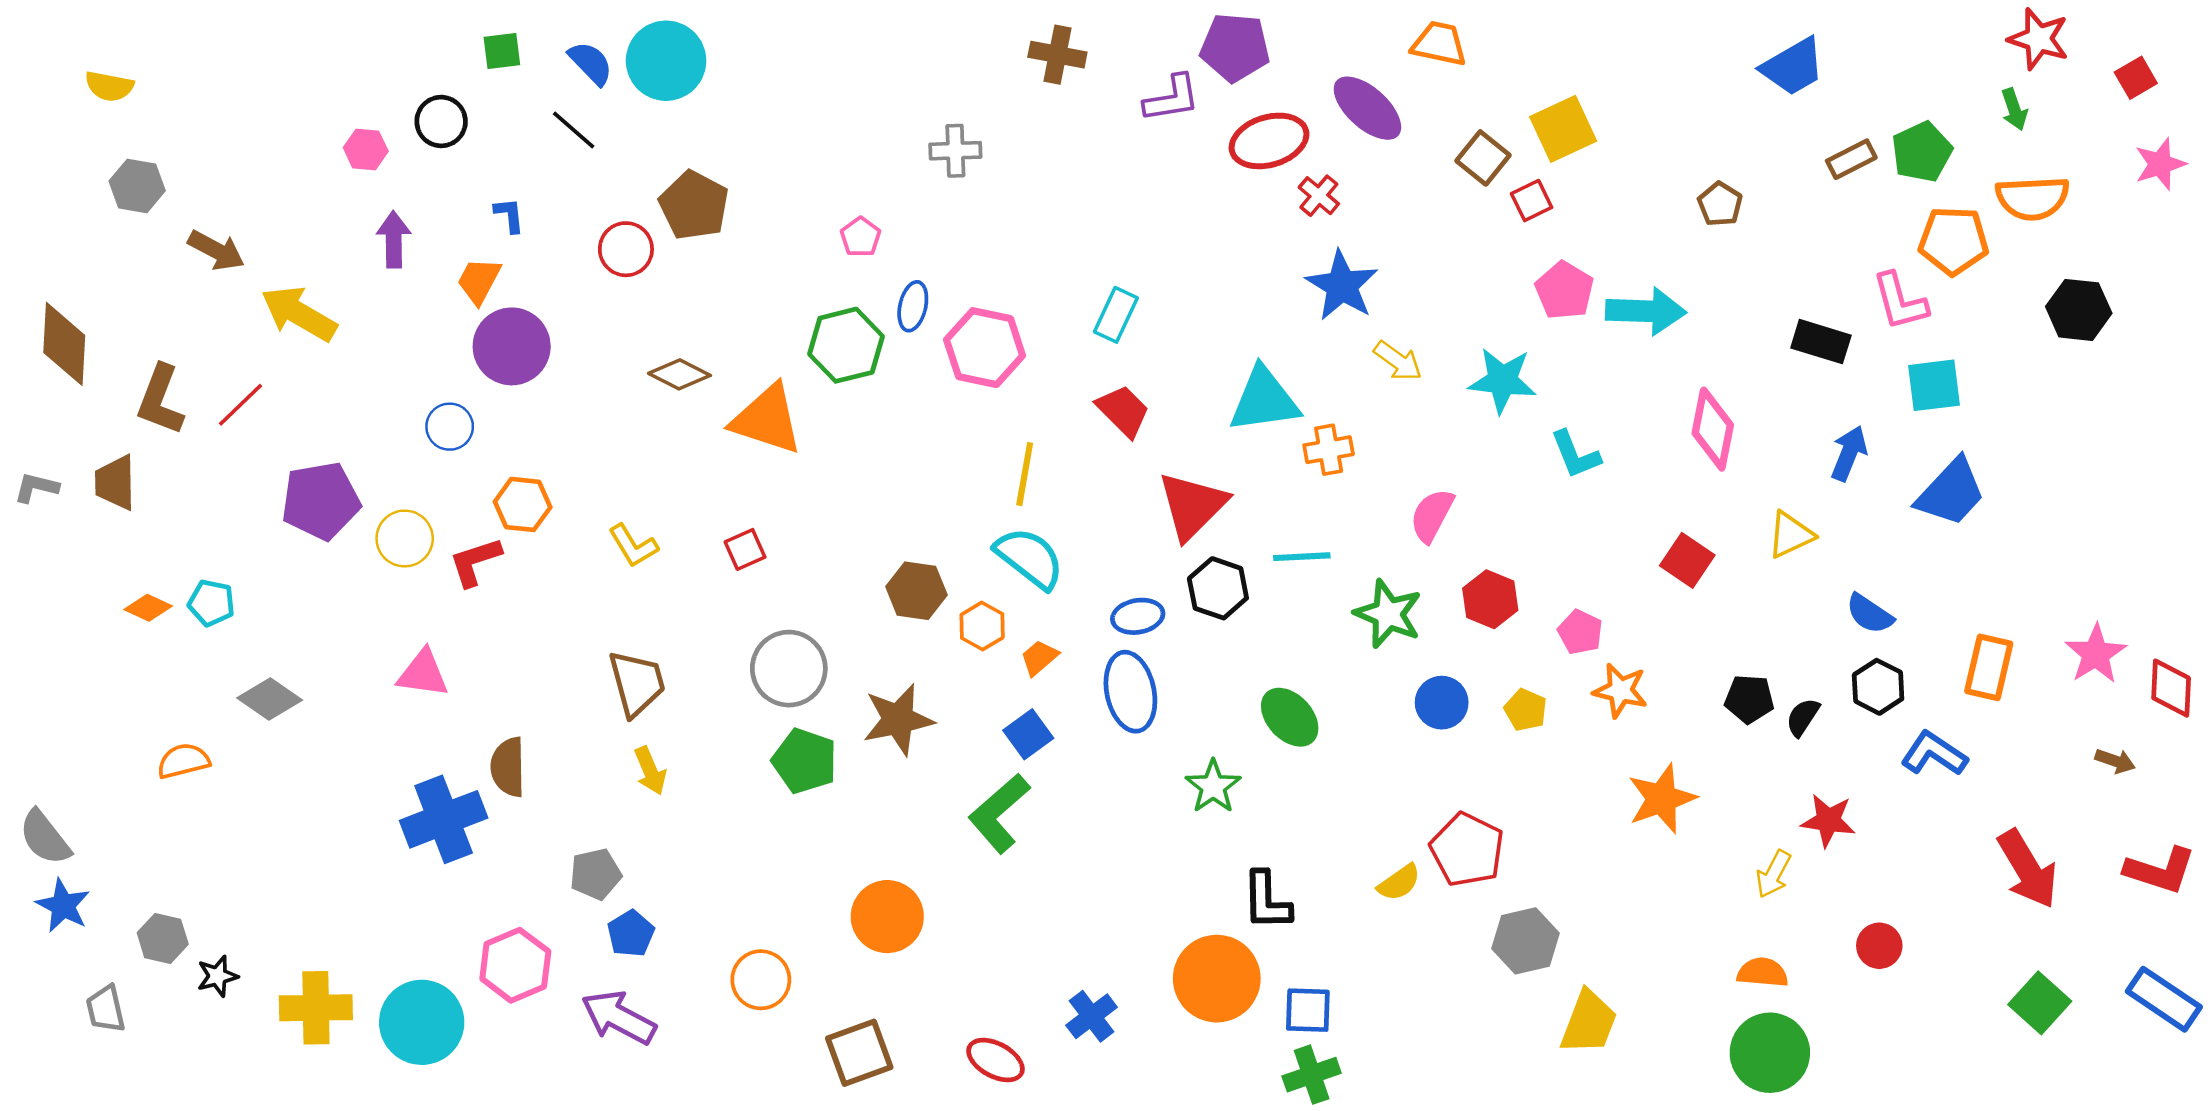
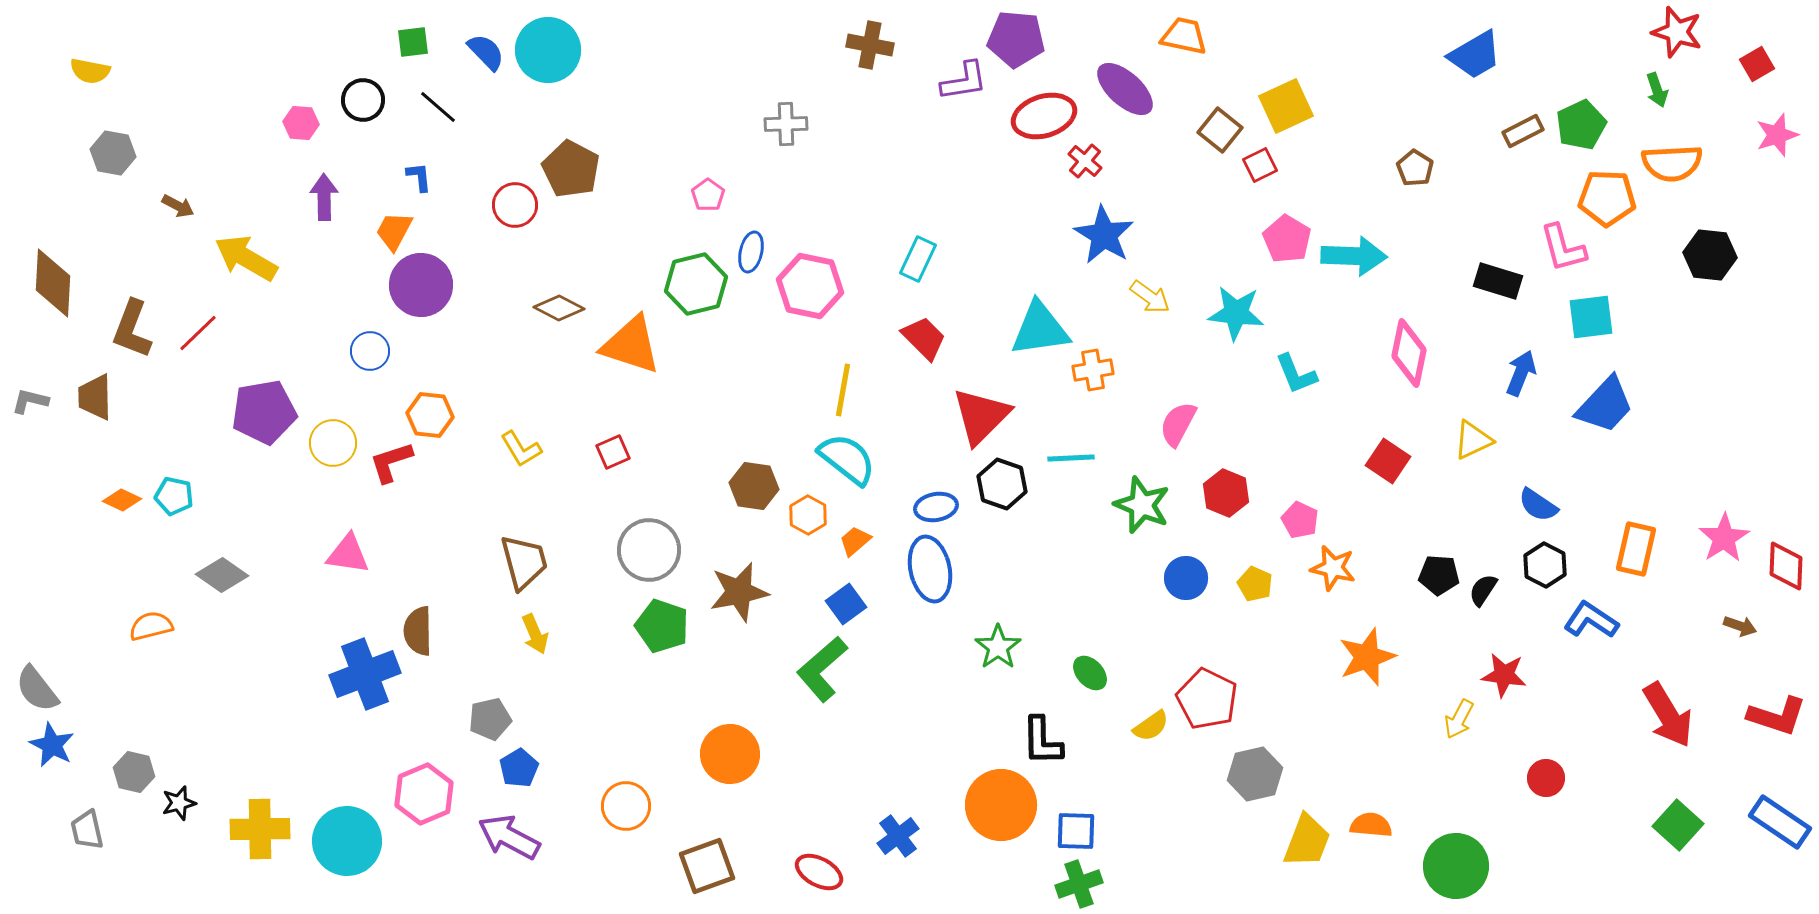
black line: (574, 130) -> (438, 107), moved
brown arrow: (216, 250) -> (178, 206), size x0.7
green ellipse: (1290, 717) -> (1090, 673), moved, size x0.7
orange semicircle: (1763, 972) -> (1371, 825), moved

